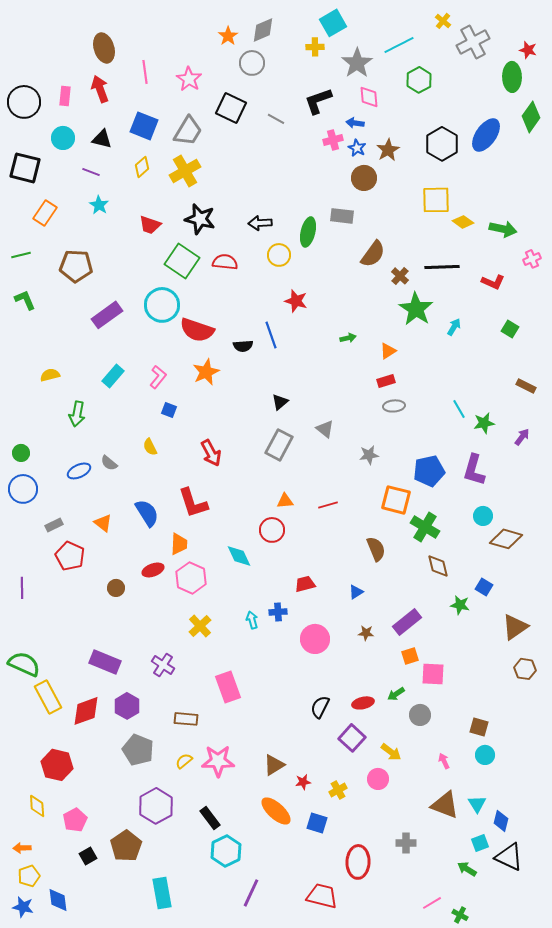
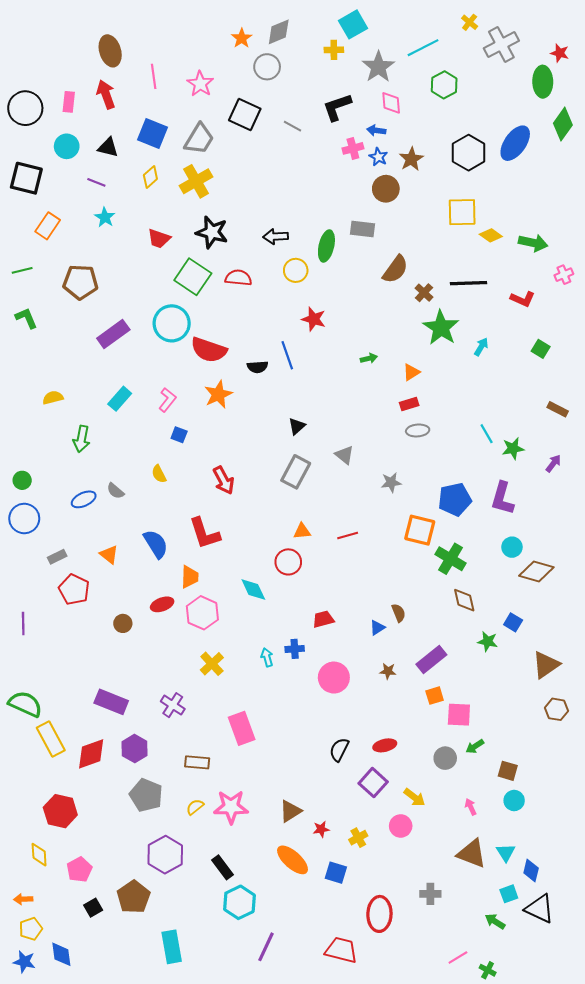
brown semicircle: (376, 549) -> (399, 613), moved, size x0.7
green arrow: (396, 694) -> (475, 746), moved

